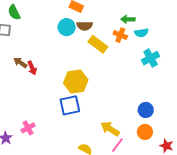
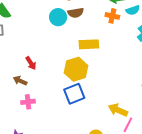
yellow rectangle: (98, 44) -> (89, 44), moved, turned -30
brown arrow: (20, 63) -> (20, 81), moved
pink cross: (28, 128) -> (28, 102), moved, turned 32

